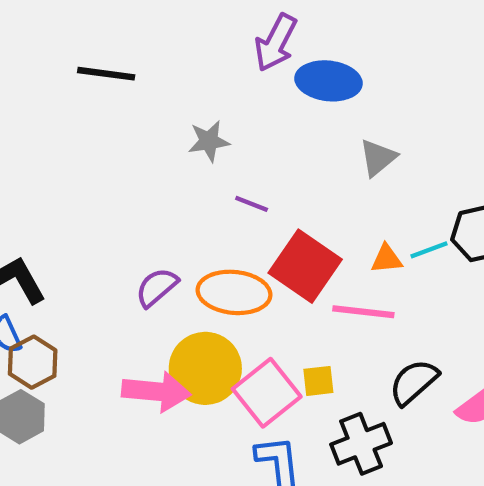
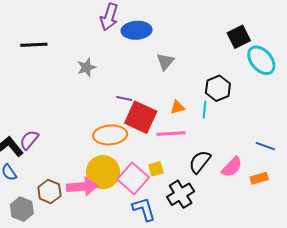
purple line: (252, 204) -> (124, 99), moved
cyan line: (429, 250) -> (204, 110), moved, turned -54
purple semicircle: (157, 287) -> (29, 140), moved
brown hexagon: (33, 362) -> (49, 191), moved

